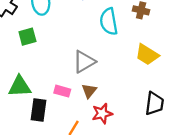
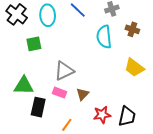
gray triangle: (84, 62) -> (64, 71), moved
black trapezoid: (154, 104) -> (127, 116), moved
red star: (102, 114) -> (102, 115), moved

